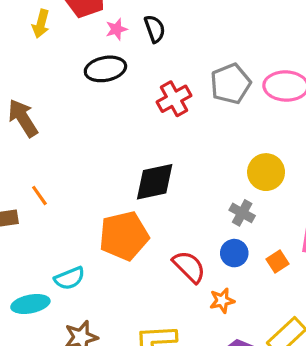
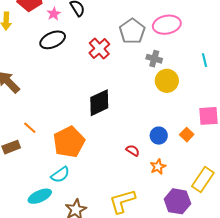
gray cross: (242, 213) -> (154, 59), moved
orange pentagon: (124, 236) -> (69, 142), moved
red semicircle: (189, 267) -> (133, 150), size x0.6

